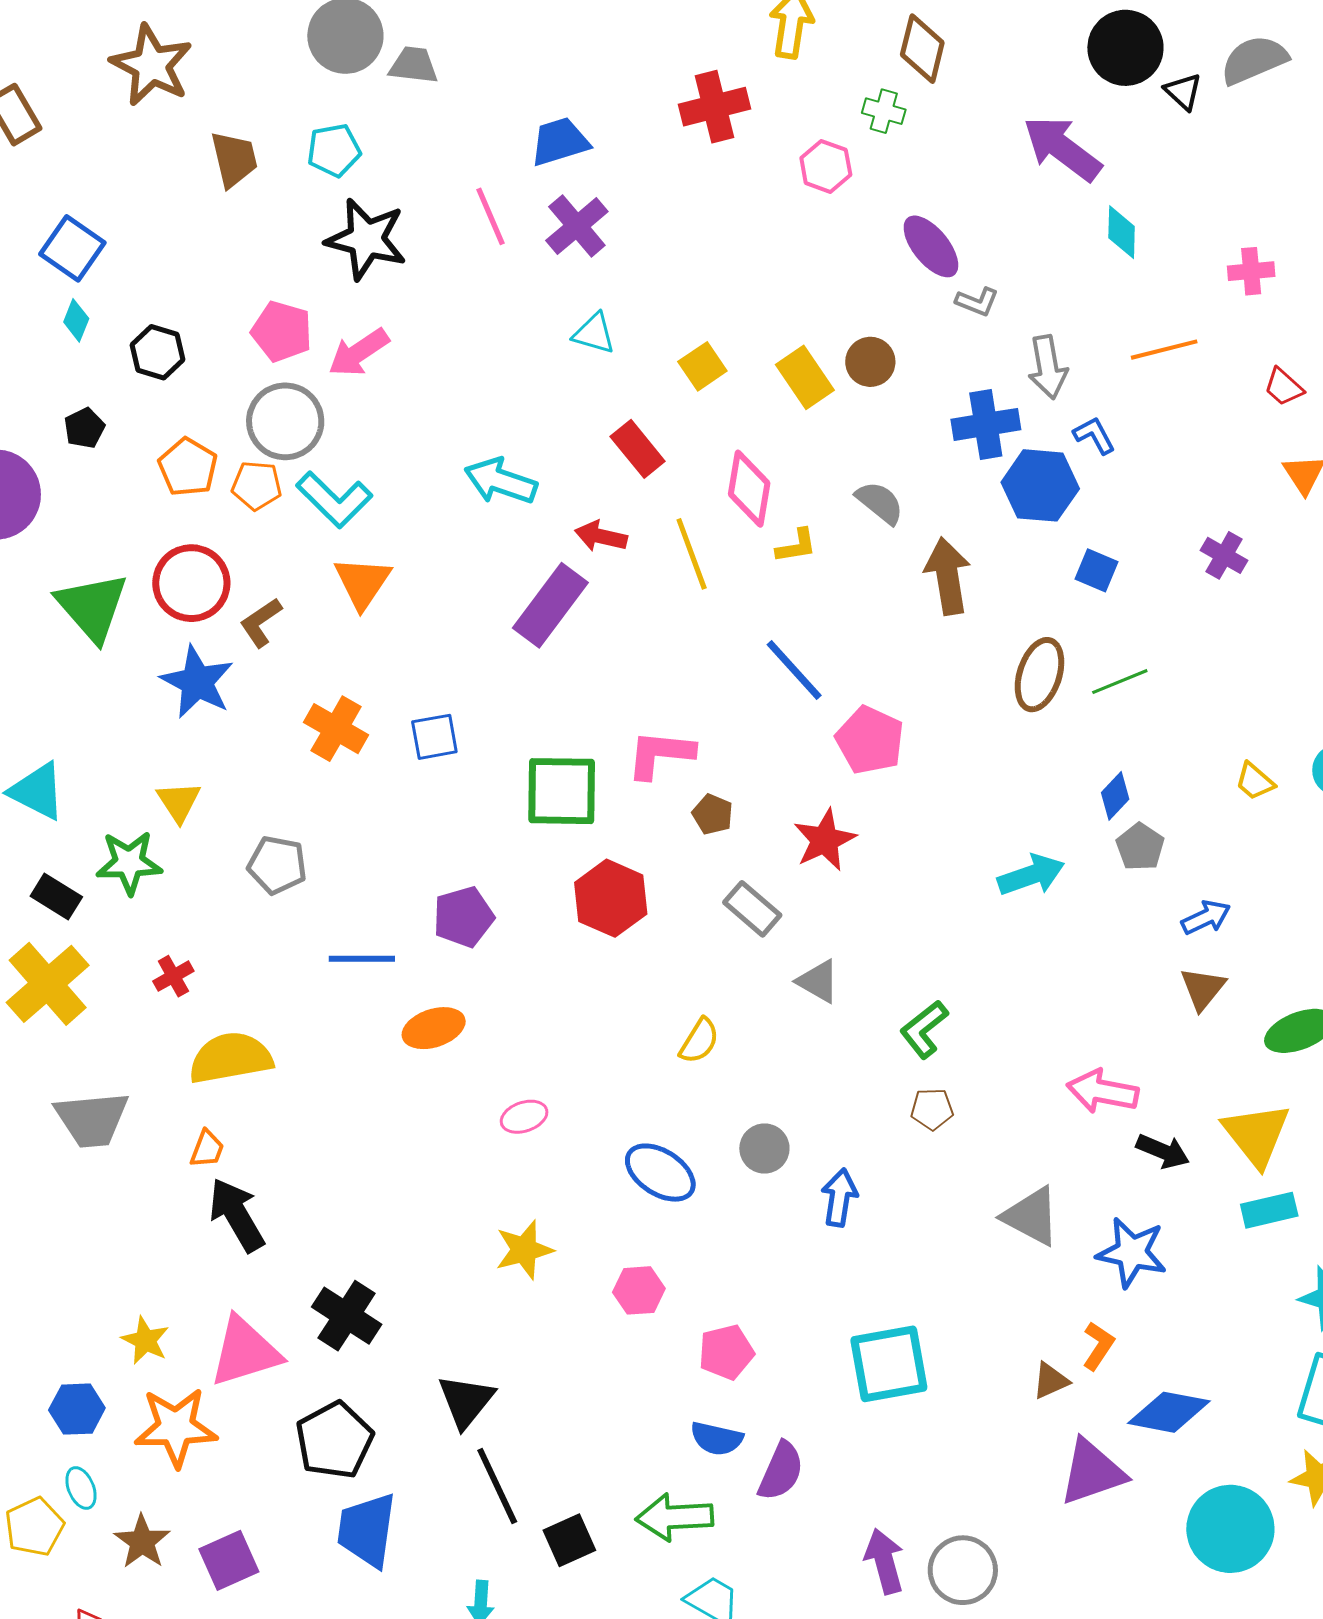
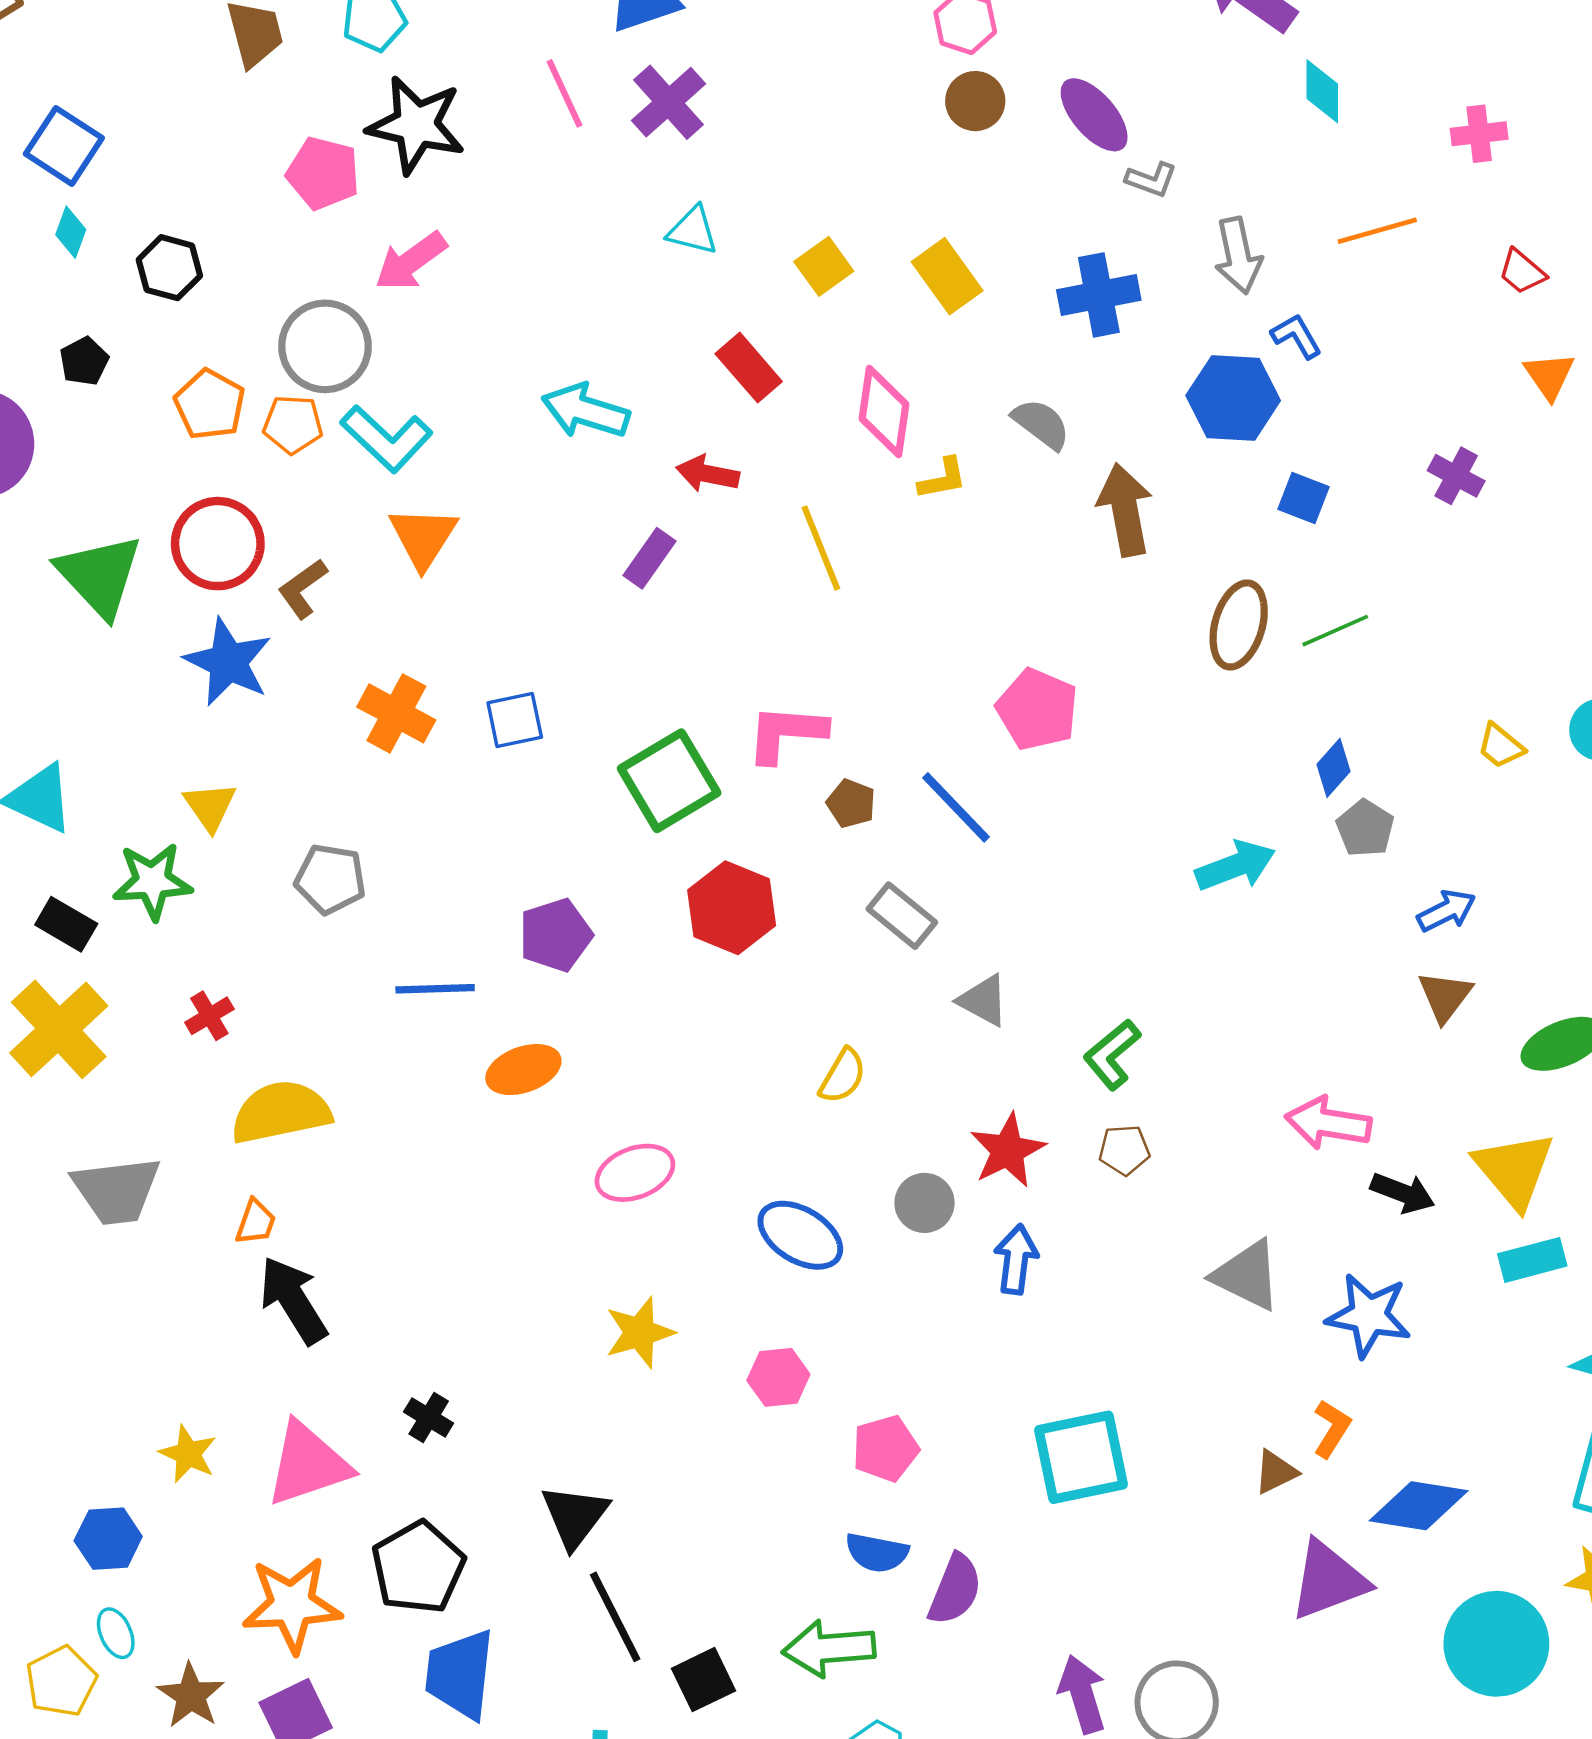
pink pentagon: (282, 331) -> (323, 173), moved
brown circle: (870, 362) -> (975, 101), moved
blue cross: (986, 424) -> (1099, 295), moved
yellow line: (692, 554) -> (821, 548), moved
purple rectangle: (550, 605) -> (649, 558), size x0.6
blue line: (794, 670) -> (956, 807), moved
green square: (562, 791) -> (669, 781), turned -30
red star: (825, 840) -> (1008, 1150), moved
pink ellipse: (524, 1117) -> (635, 1173), size x1.4
black cross: (347, 1316) -> (429, 1418), size x0.6
orange star: (176, 1427) -> (292, 1605), moved

